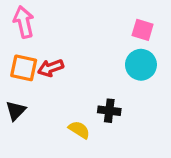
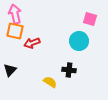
cyan circle: (141, 65) -> (79, 41), moved
orange square: (24, 68) -> (15, 31), moved

